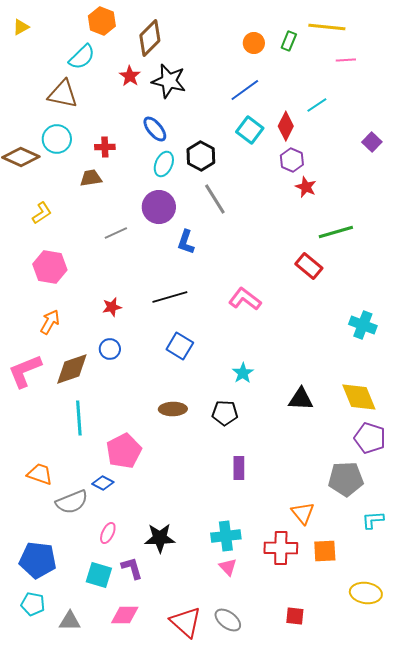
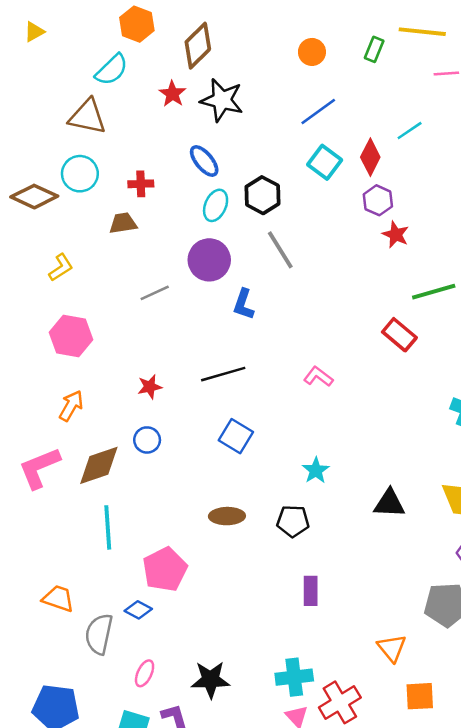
orange circle: (254, 43) -> (312, 52), moved
pink L-shape: (245, 299) -> (318, 377), size x0.7
gray semicircle: (72, 502) -> (99, 634), turned 124
red cross: (281, 548) -> (340, 702), moved, turned -32

